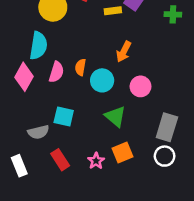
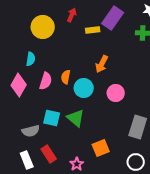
cyan semicircle: (38, 46) -> (31, 59), size x0.6
green triangle: (115, 116) -> (76, 118), moved
white circle: (165, 156) -> (136, 162), moved
pink star: (96, 161) -> (77, 164), moved
white rectangle: (19, 166) -> (27, 160), moved

